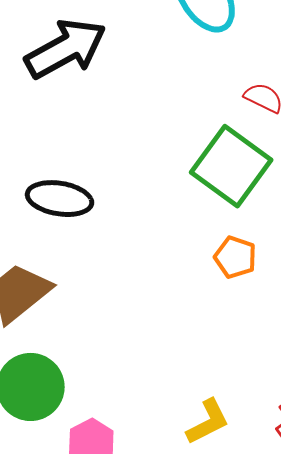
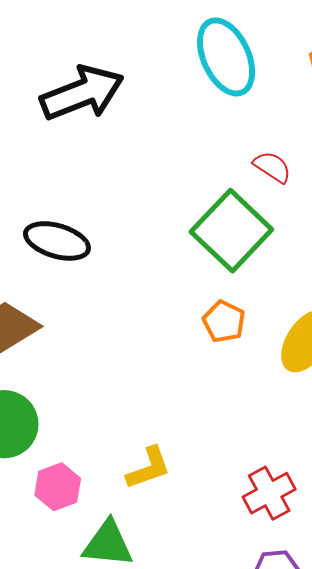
yellow L-shape: (208, 422) -> (148, 468), moved

